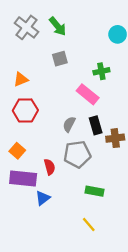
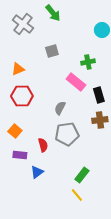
green arrow: (58, 26) -> (53, 13), moved
black rectangle: (96, 125) -> (99, 95), moved
purple rectangle: (23, 178) -> (20, 155), size x0.6
green rectangle: (94, 191) -> (82, 175), moved, turned -63

